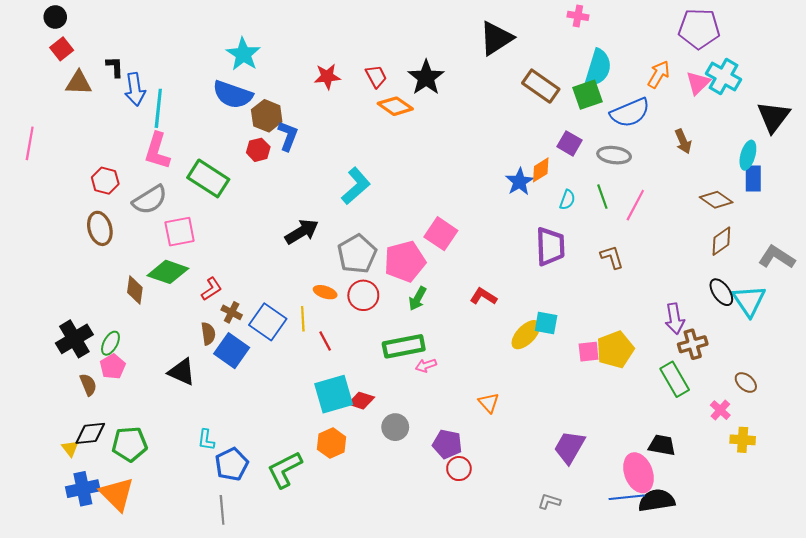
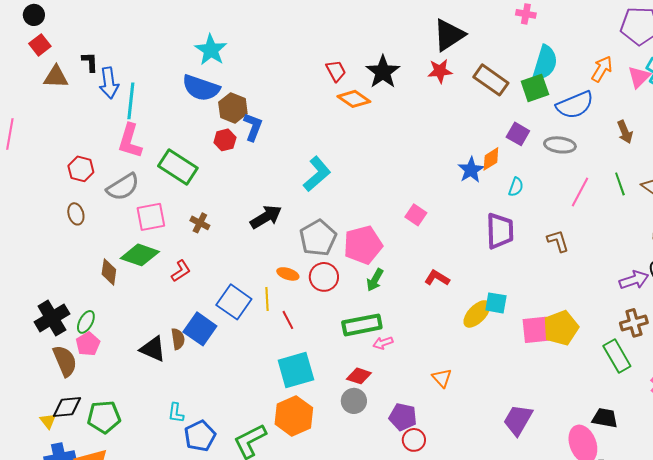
red star: (327, 76) -> (440, 71), moved
green line: (602, 197) -> (620, 184), moved
brown ellipse: (100, 228) -> (76, 214), size x0.7
pink square: (441, 234) -> (416, 215), moved, size x0.7
brown cross: (232, 312) -> (200, 223), moved
purple arrow: (675, 319) -> (634, 280), moved, turned -100
brown semicircle: (208, 334) -> (178, 339), moved
pink square: (589, 352) -> (536, 330), size x1.4
brown semicircle: (88, 385) -> (65, 361), size x1.5
red diamond: (361, 401) -> (359, 376), moved
orange hexagon: (331, 443) -> (294, 416), size x1.4

